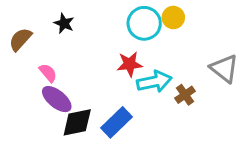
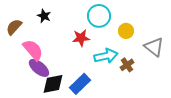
yellow circle: (173, 17) -> (126, 31), moved
red star: (130, 64) -> (81, 38), moved
pink semicircle: (48, 73) -> (33, 50), size x1.6

